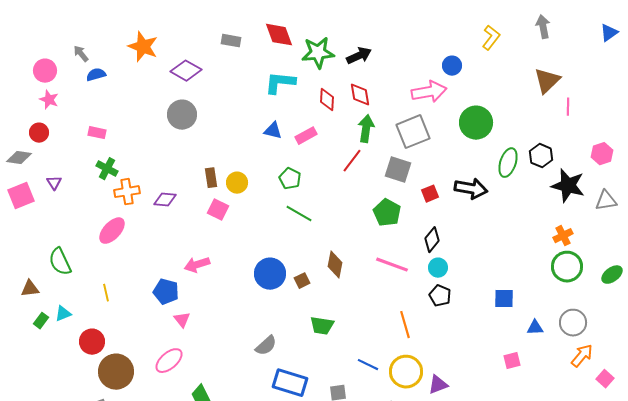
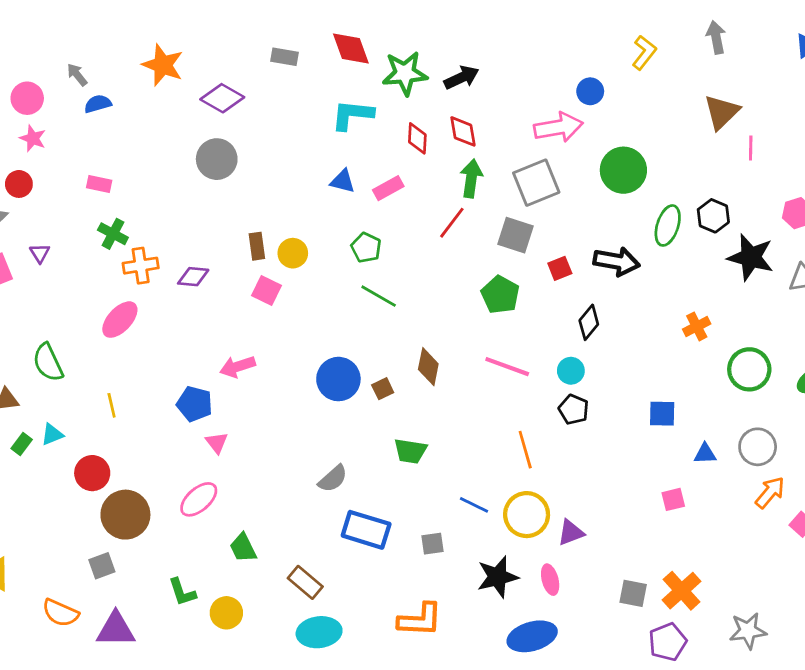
orange cross: (563, 236) -> (697, 326), moved
black diamond: (432, 240) -> (589, 322), moved

